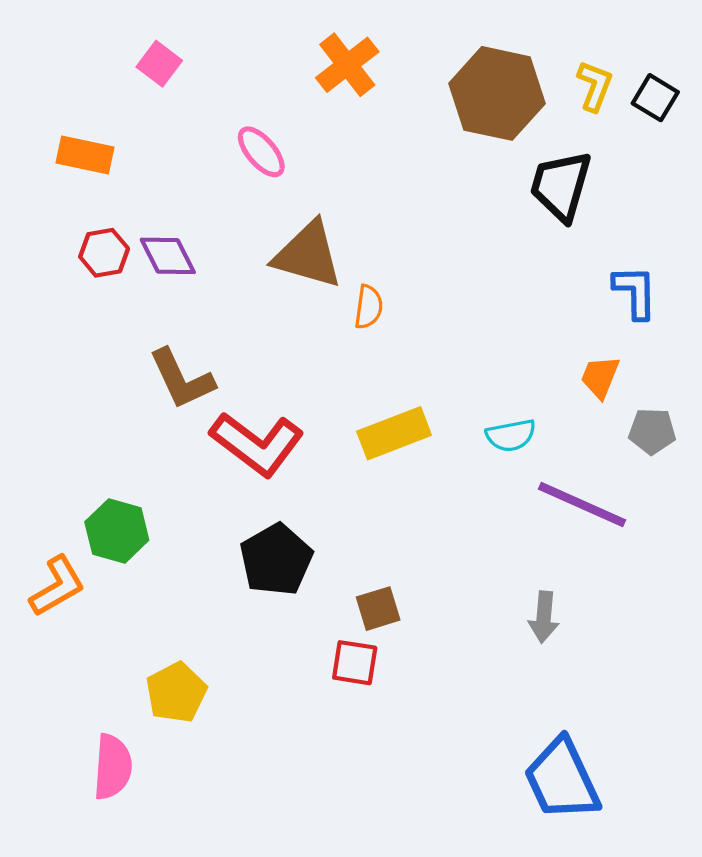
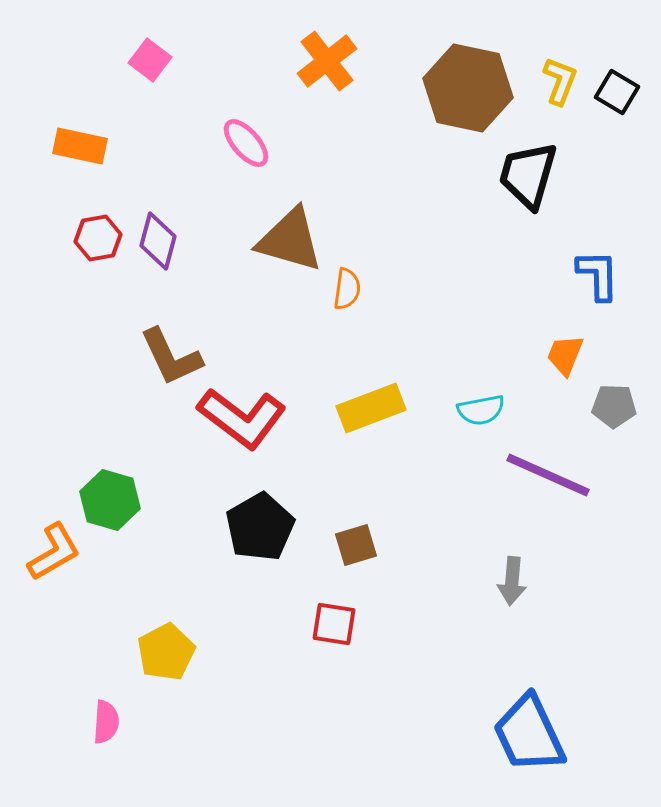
purple diamond: (168, 256) -> (158, 241), turned 42
brown square: (378, 609) -> (356, 545), moved
pink semicircle: (113, 767) -> (106, 722), size x0.7

